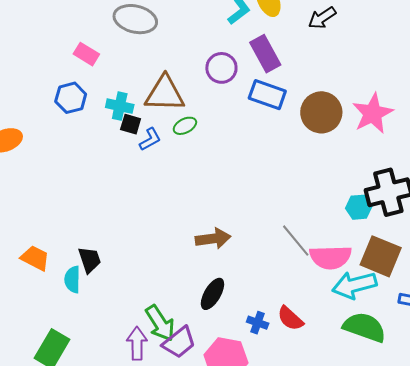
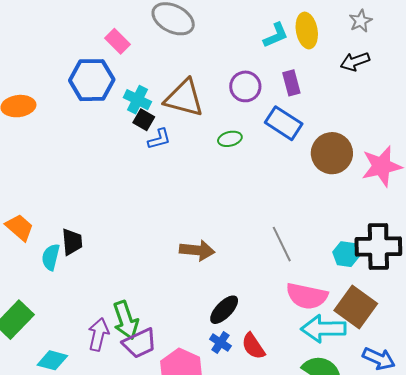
purple rectangle: (265, 54) -> (291, 83), size x0.7
blue hexagon: (71, 98) -> (92, 80), size x1.4
green ellipse: (185, 126) -> (230, 139), moved
gray line: (296, 241) -> (282, 244), moved
black ellipse: (212, 294) -> (224, 310), moved

